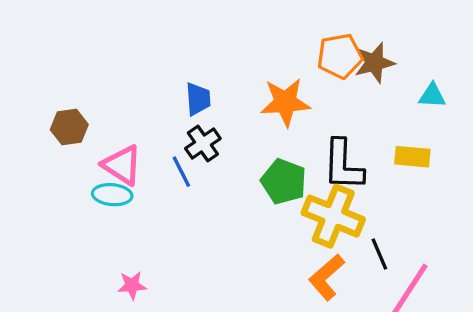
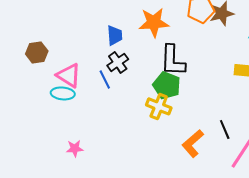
orange star: (285, 102) -> (154, 22), moved
black L-shape: (343, 165) -> (173, 60), moved
yellow cross: (333, 216) -> (159, 106), moved, size x0.7

